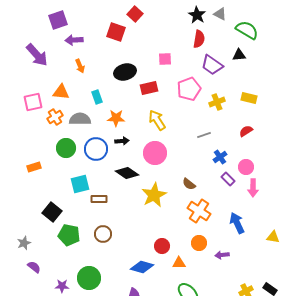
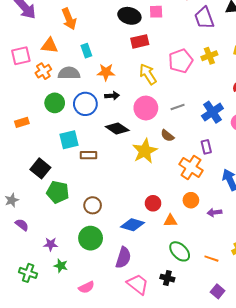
purple trapezoid: (212, 65) -> (204, 18), turned 35
orange arrow: (80, 66) -> (69, 19), size x1.5
black ellipse: (125, 72) -> (129, 16), moved, turned 30
pink pentagon: (189, 89) -> (181, 61), moved
gray line: (204, 135) -> (178, 107), moved
blue cross: (220, 157) -> (212, 112), size x1.5
purple rectangle: (228, 179) -> (206, 147), moved, turned 32
brown semicircle: (189, 184) -> (167, 136), moved
brown circle: (103, 234) -> (93, 205), moved
green circle: (89, 278) -> (91, 238), moved

